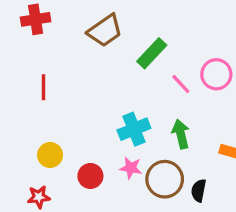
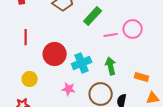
pink line: (181, 84) -> (111, 35), turned -56
pink star: (131, 168) -> (69, 89), moved
red circle: (90, 176) -> (55, 54), moved, size x1.5

